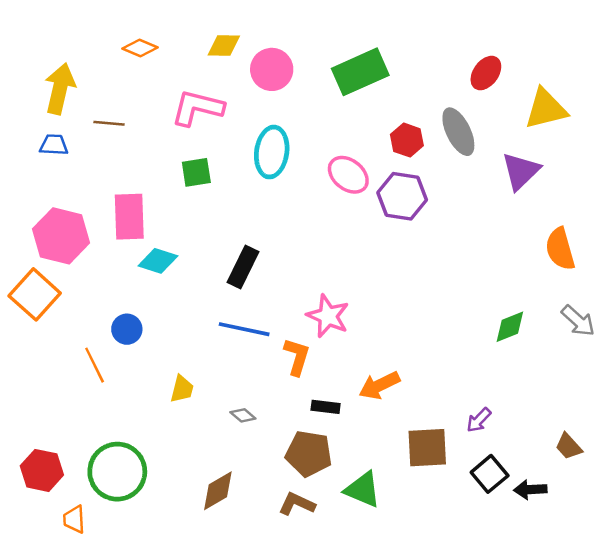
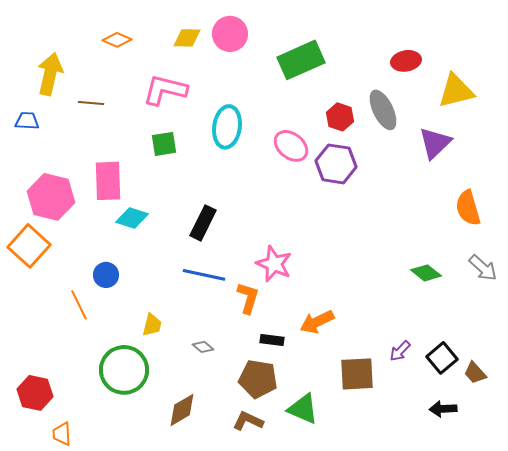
pink circle: (272, 69) -> (230, 34), moved
red ellipse: (486, 73) -> (406, 61), turned 44
blue trapezoid: (54, 145) -> (27, 121), moved
green diamond: (510, 327) -> (426, 273), turned 60
green circle: (117, 472) -> (124, 370), moved
black square: (490, 474) -> (442, 358), moved

